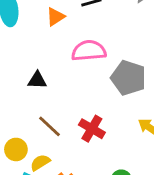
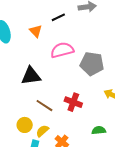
orange triangle: (55, 17) -> (36, 31), turned -32
black triangle: (37, 80) -> (31, 76), size x1.5

